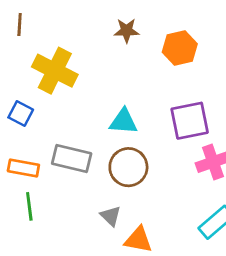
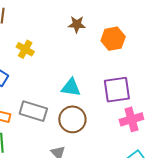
yellow cross: (55, 71) -> (25, 49), size x0.6

